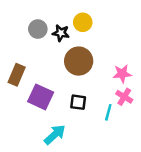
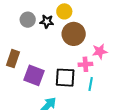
brown circle: (79, 61) -> (74, 34), moved
pink cross: (124, 97) -> (85, 64), moved, turned -32
black square: (78, 102) -> (65, 78), size x1.5

